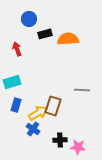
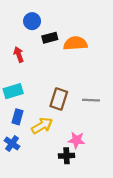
brown rectangle: (53, 106) -> (59, 99), moved
blue cross: (33, 129) -> (12, 143), moved
pink star: (78, 147) -> (77, 140), moved

